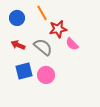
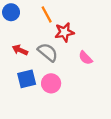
blue circle: (17, 18) -> (11, 12), moved
pink semicircle: (72, 44) -> (86, 58), moved

